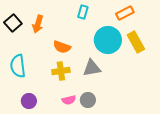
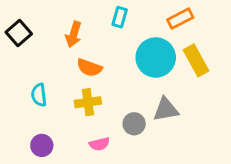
orange arrow: (38, 24) -> (74, 34), moved
cyan semicircle: (18, 66) -> (39, 95), moved, size x0.7
gray triangle: (92, 68) -> (166, 109), moved
gray circle: (88, 100) -> (134, 124), moved

